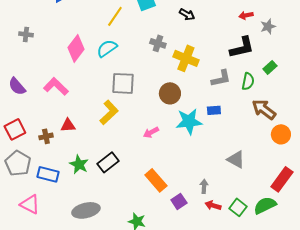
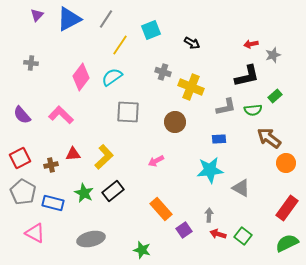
green semicircle: (248, 81) -> (253, 110), turned 72
yellow L-shape: (109, 112) -> (104, 157), moved
cyan star: (189, 121) -> (210, 170), moved
green semicircle: (265, 205) -> (287, 243), moved

